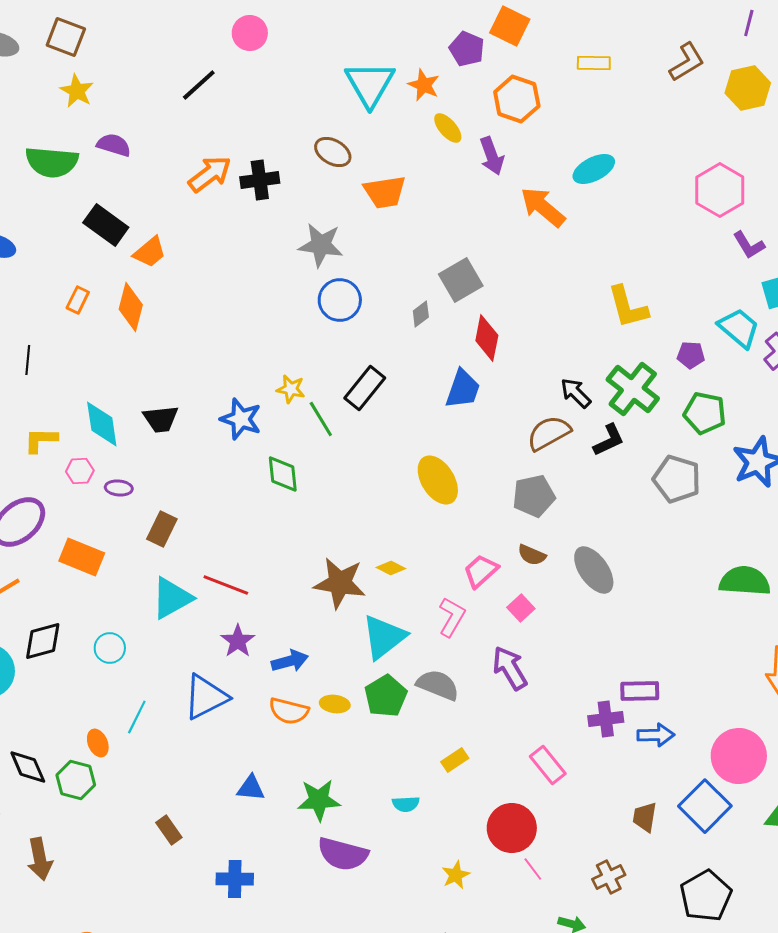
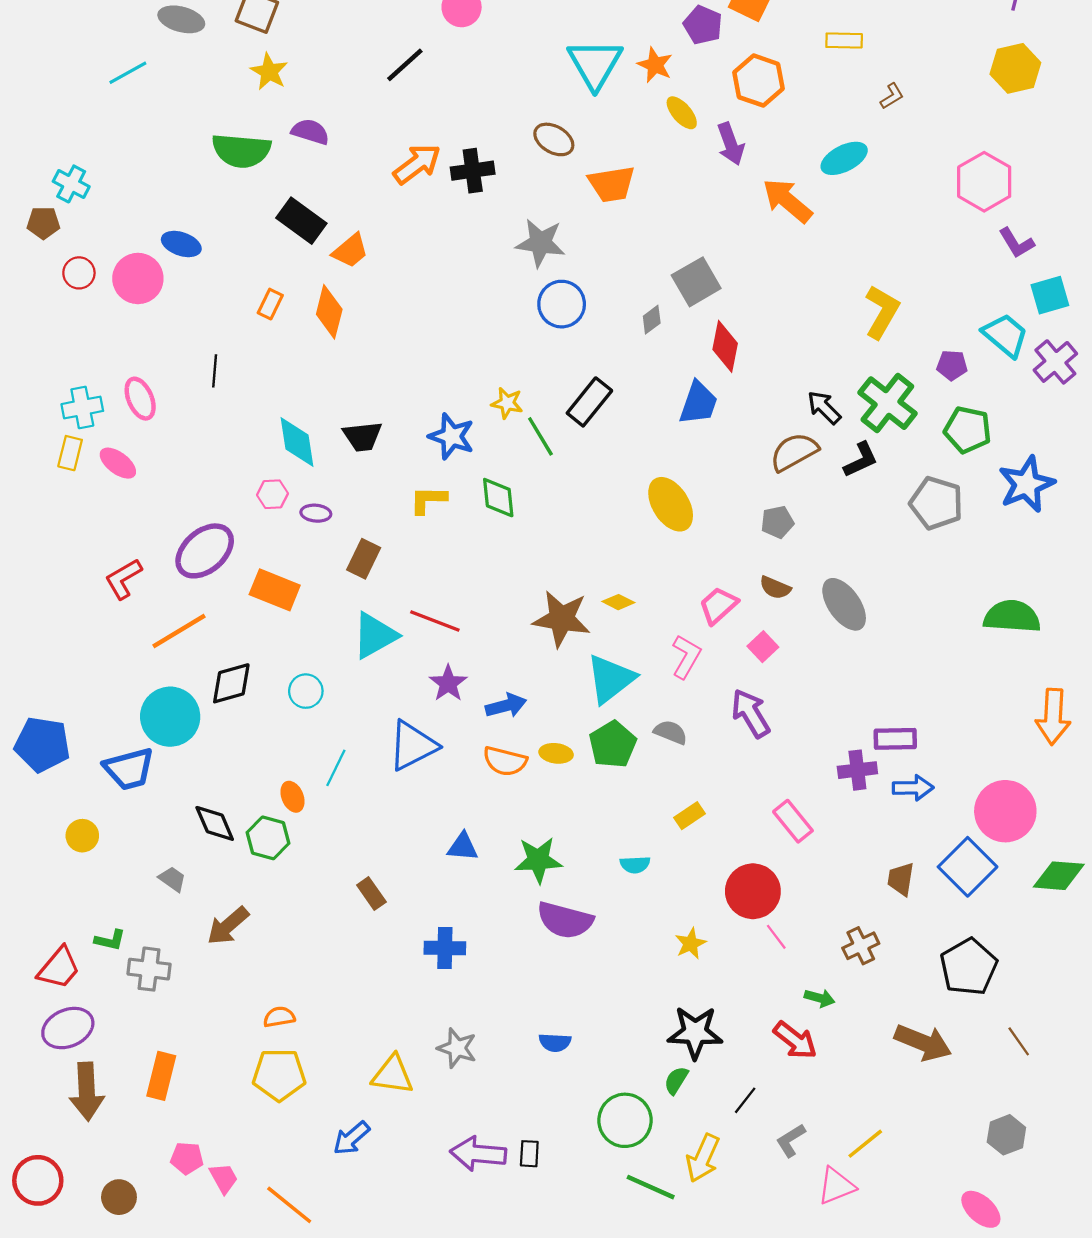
brown L-shape: (687, 62) -> (892, 96), moved, size x0.6
yellow L-shape: (628, 307) -> (882, 312), turned -135
yellow L-shape: (41, 440) -> (428, 500), moved
gray pentagon: (534, 496) -> (777, 522), size x0.7
gray semicircle: (438, 685) -> (671, 732), size x0.7
brown arrow: (40, 859) -> (228, 926), turned 60

